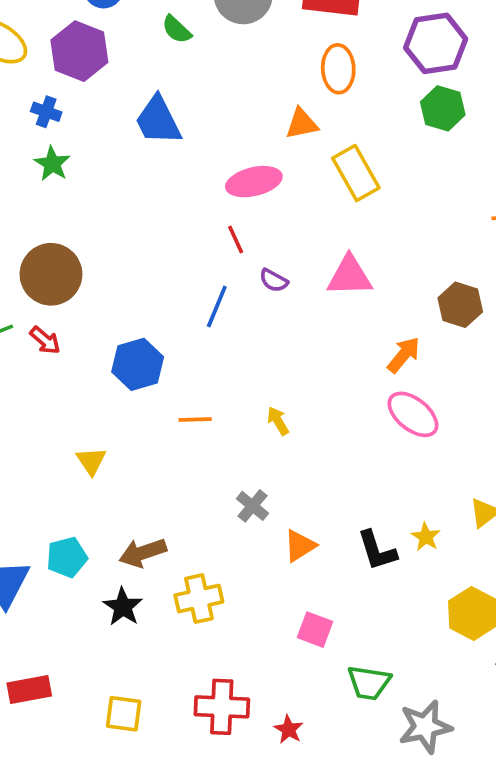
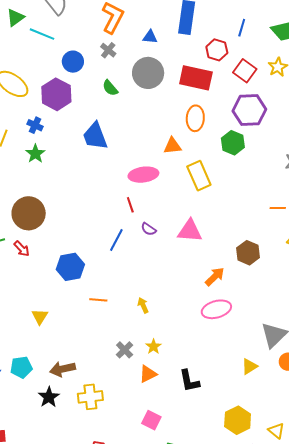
green hexagon: (443, 108) -> (233, 143), moved
pink ellipse: (413, 414) -> (216, 309), turned -60
yellow star: (426, 537) -> (153, 347), moved

